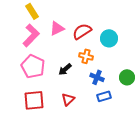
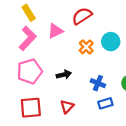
red semicircle: (82, 31) -> (82, 16), moved
orange cross: (86, 56) -> (86, 47), moved, turned 32
pink pentagon: (33, 66) -> (30, 71), turned 30
black arrow: (65, 69) -> (64, 75), turned -152

